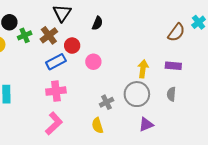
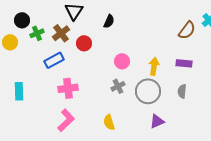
blue rectangle: (56, 62) -> (54, 60), moved
pink circle: (93, 62) -> (122, 61), moved
gray cross: (107, 102) -> (118, 86), moved

